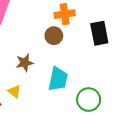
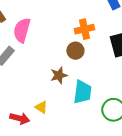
brown star: (25, 63) -> (59, 75), moved

